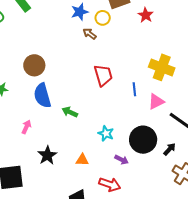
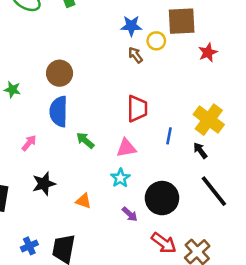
pink triangle: (156, 102) -> (126, 148), moved
black arrow: (170, 149) -> (200, 151), moved, turned -96
red arrow: (110, 184) -> (164, 243), moved

